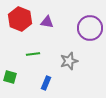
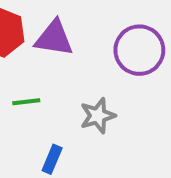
purple triangle: (47, 22) -> (54, 38), size x1.5

